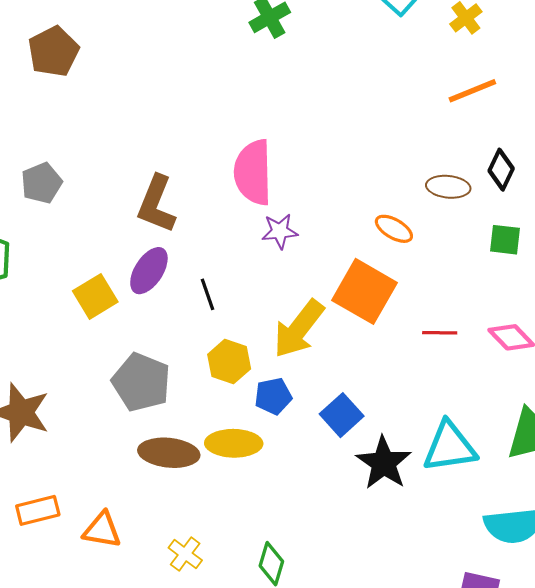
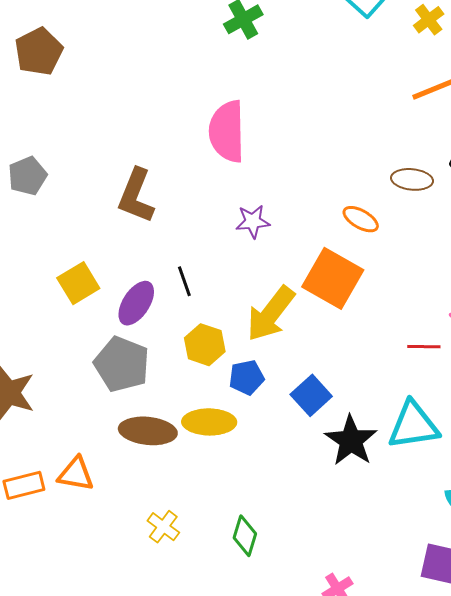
pink semicircle: (253, 172) -> (227, 131), moved
purple ellipse: (149, 271) -> (136, 303), moved
red line: (440, 333) -> (424, 347), moved
orange triangle: (102, 530) -> (76, 474), moved

